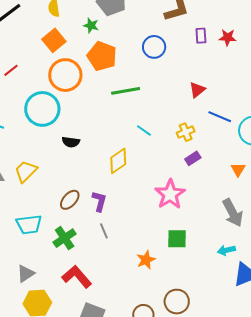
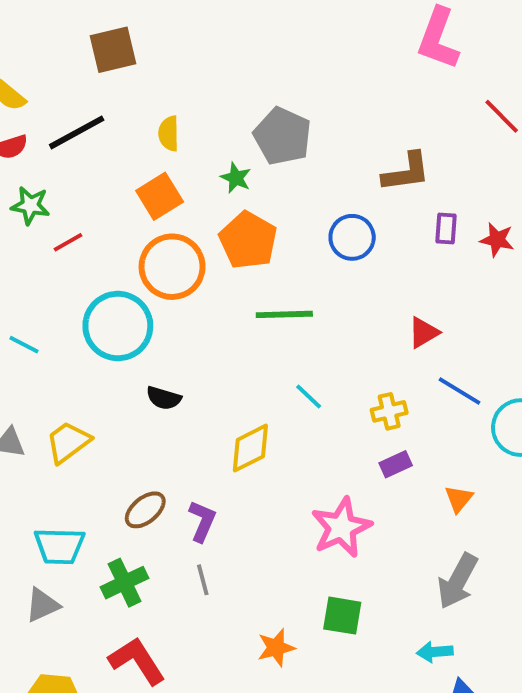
orange triangle: (238, 169) -> (459, 499), moved
gray arrow: (233, 213) -> (458, 581), turned 48
gray triangle: (26, 274) -> (42, 605), moved

